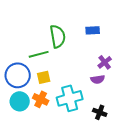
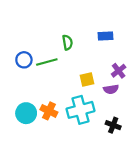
green semicircle: (58, 36) -> (67, 42), size x0.6
blue circle: (18, 75) -> (24, 60), moved, size x0.6
yellow square: (44, 77) -> (87, 79), moved

